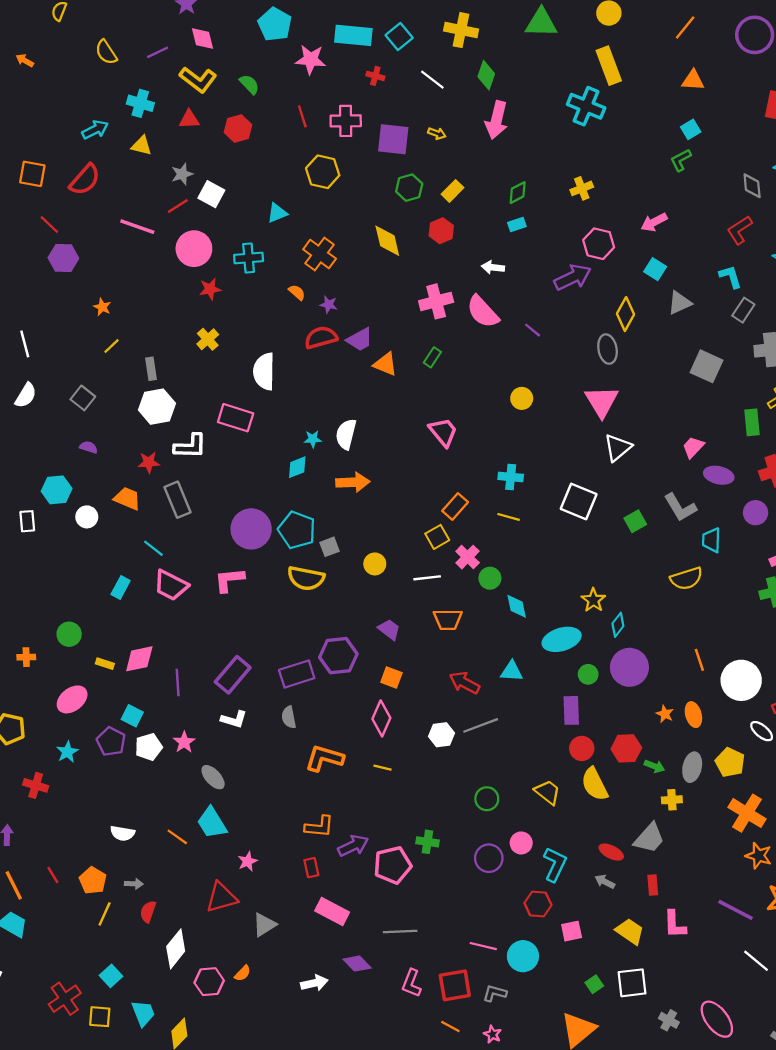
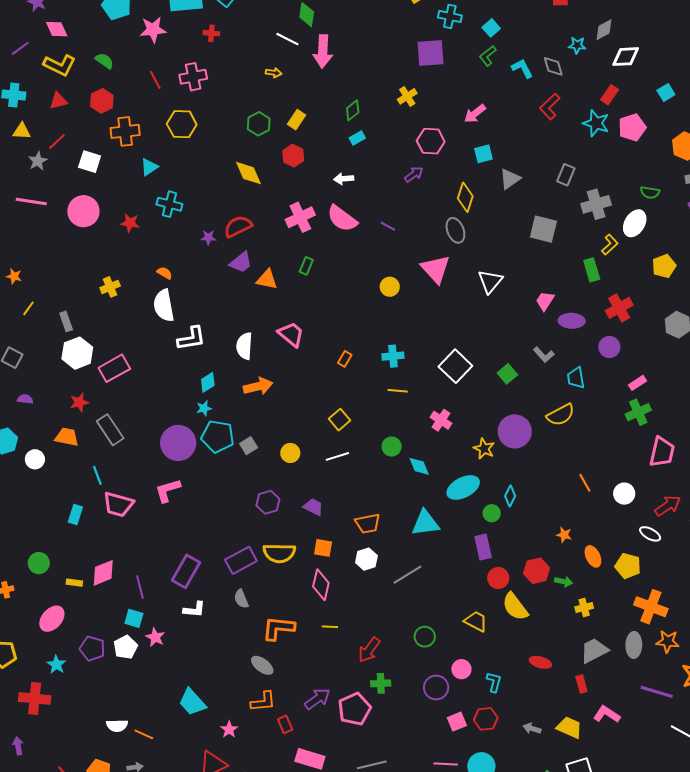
white line: (432, 80) -> (287, 39), moved
cyan cross: (586, 106) -> (450, 16), moved, size x0.7
purple square: (393, 139) -> (430, 53), moved
gray star: (182, 174) -> (38, 161), moved
red line: (178, 206) -> (57, 142), moved
orange cross: (320, 254) -> (125, 131), moved, turned -32
cyan cross: (249, 258) -> (169, 204), moved, turned 30
cyan square: (655, 269) -> (483, 154), turned -36
purple arrow: (573, 277) -> (414, 174), size x0.6
cyan L-shape: (730, 277) -> (522, 68), moved
red star: (210, 289) -> (130, 223), moved, turned 30
orange semicircle: (297, 292) -> (165, 273), moved
red semicircle: (321, 337) -> (238, 226), moved
yellow cross: (208, 339) -> (110, 287), turned 30
pink triangle: (602, 401) -> (435, 269), moved
pink rectangle: (236, 418) -> (114, 368), moved, turned -36
pink trapezoid: (443, 432) -> (291, 334), moved
cyan star: (313, 439) -> (204, 408), moved
white L-shape: (190, 446) -> (191, 338), moved
white triangle: (618, 448) -> (490, 281), moved
white square: (579, 501) -> (455, 366), turned 32
orange rectangle: (455, 506) -> (345, 359), moved, size x0.7
gray L-shape: (680, 507) -> (544, 355), size x0.7
cyan line: (153, 548) -> (97, 475), turned 42
pink cross: (468, 557) -> (441, 420), moved
yellow semicircle: (306, 578) -> (279, 553), moved
orange trapezoid: (448, 619) -> (368, 523), moved
cyan diamond: (618, 625) -> (510, 496), moved
purple hexagon: (338, 656) -> (268, 502), moved, size x0.7
purple circle: (629, 667) -> (515, 431), moved
cyan triangle: (512, 671) -> (425, 523), size x1.4
white circle: (741, 680) -> (624, 494), size x0.6
red arrow: (464, 683) -> (369, 650), moved, turned -72
orange ellipse: (693, 715) -> (593, 556), moved
cyan square: (132, 716) -> (134, 618), moved
white hexagon: (442, 735) -> (366, 559), moved
gray ellipse: (692, 767) -> (634, 645), moved
gray ellipse: (213, 777) -> (262, 665), moved
red cross: (36, 785) -> (35, 699), size x1.4
orange L-shape: (319, 827) -> (263, 702), moved
orange line: (177, 837) -> (144, 734), moved
gray trapezoid: (649, 838) -> (594, 650), moved, turned -148
cyan L-shape: (555, 864) -> (494, 682), size x0.7
gray arrow: (605, 882) -> (532, 729), moved
pink L-shape: (675, 924) -> (607, 714), turned 136
pink square: (572, 931) -> (457, 722), moved

